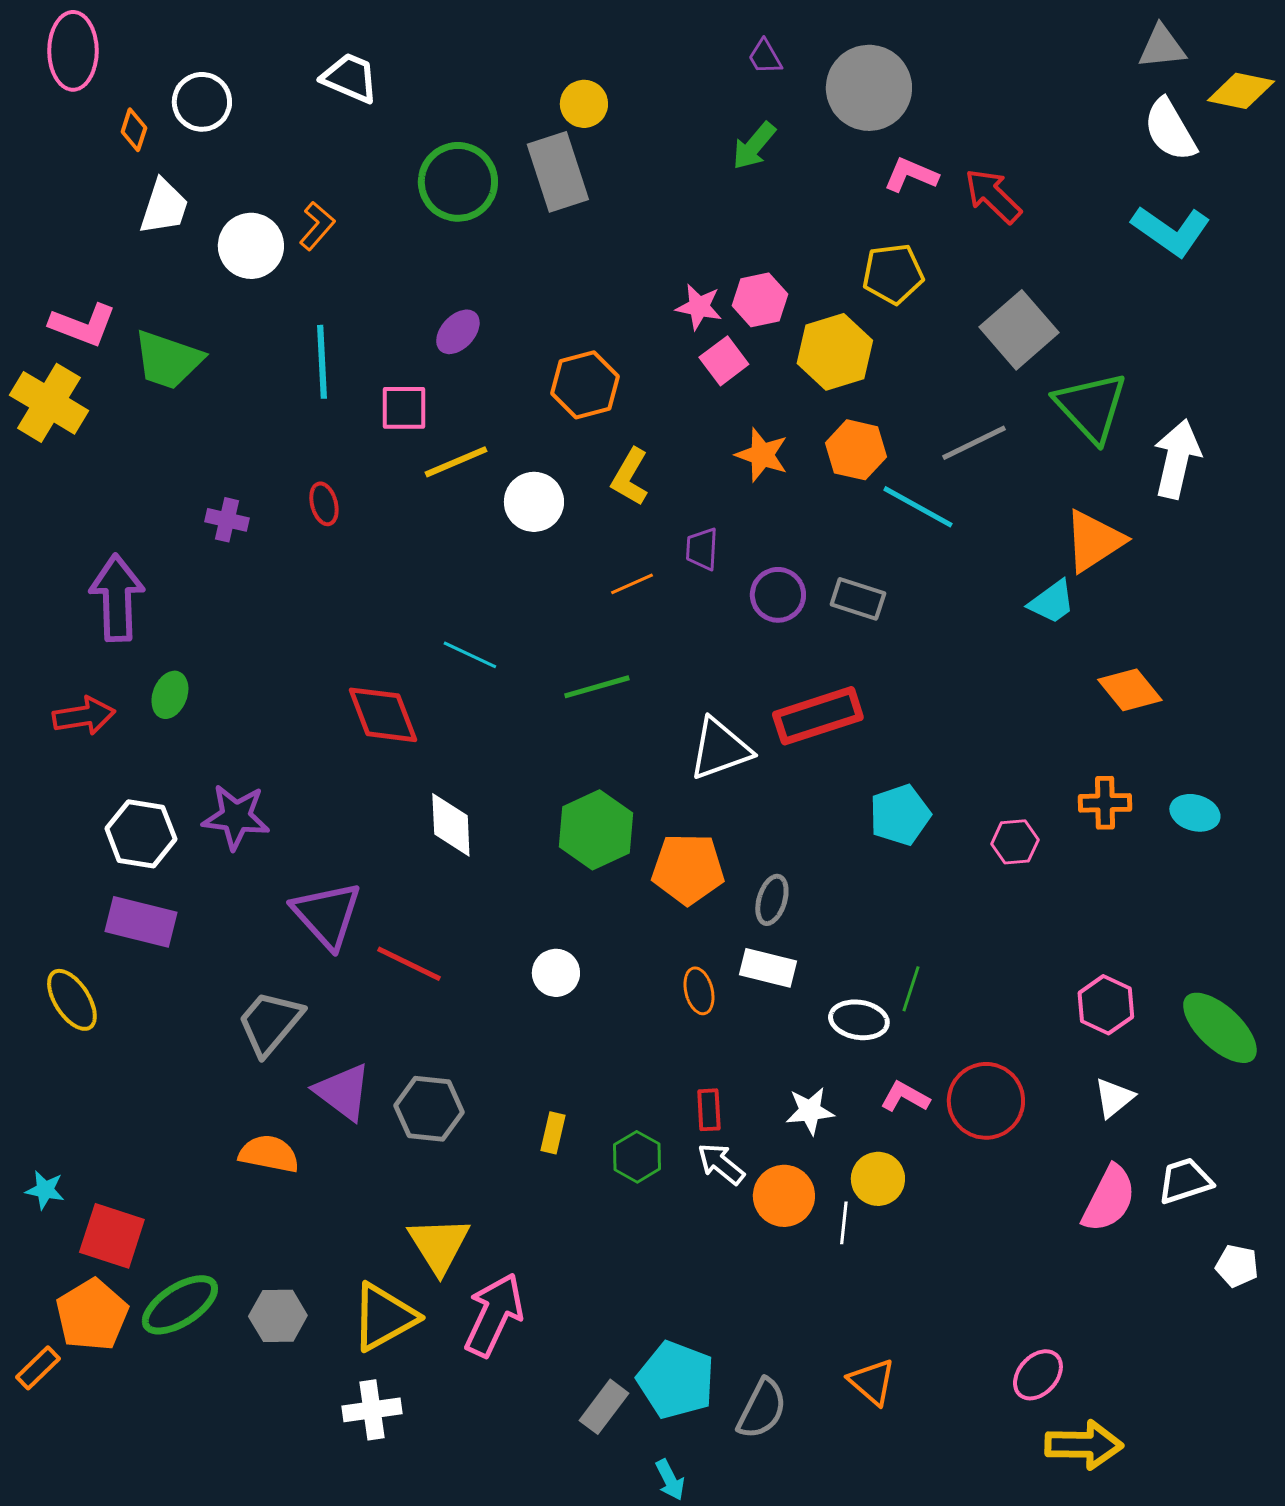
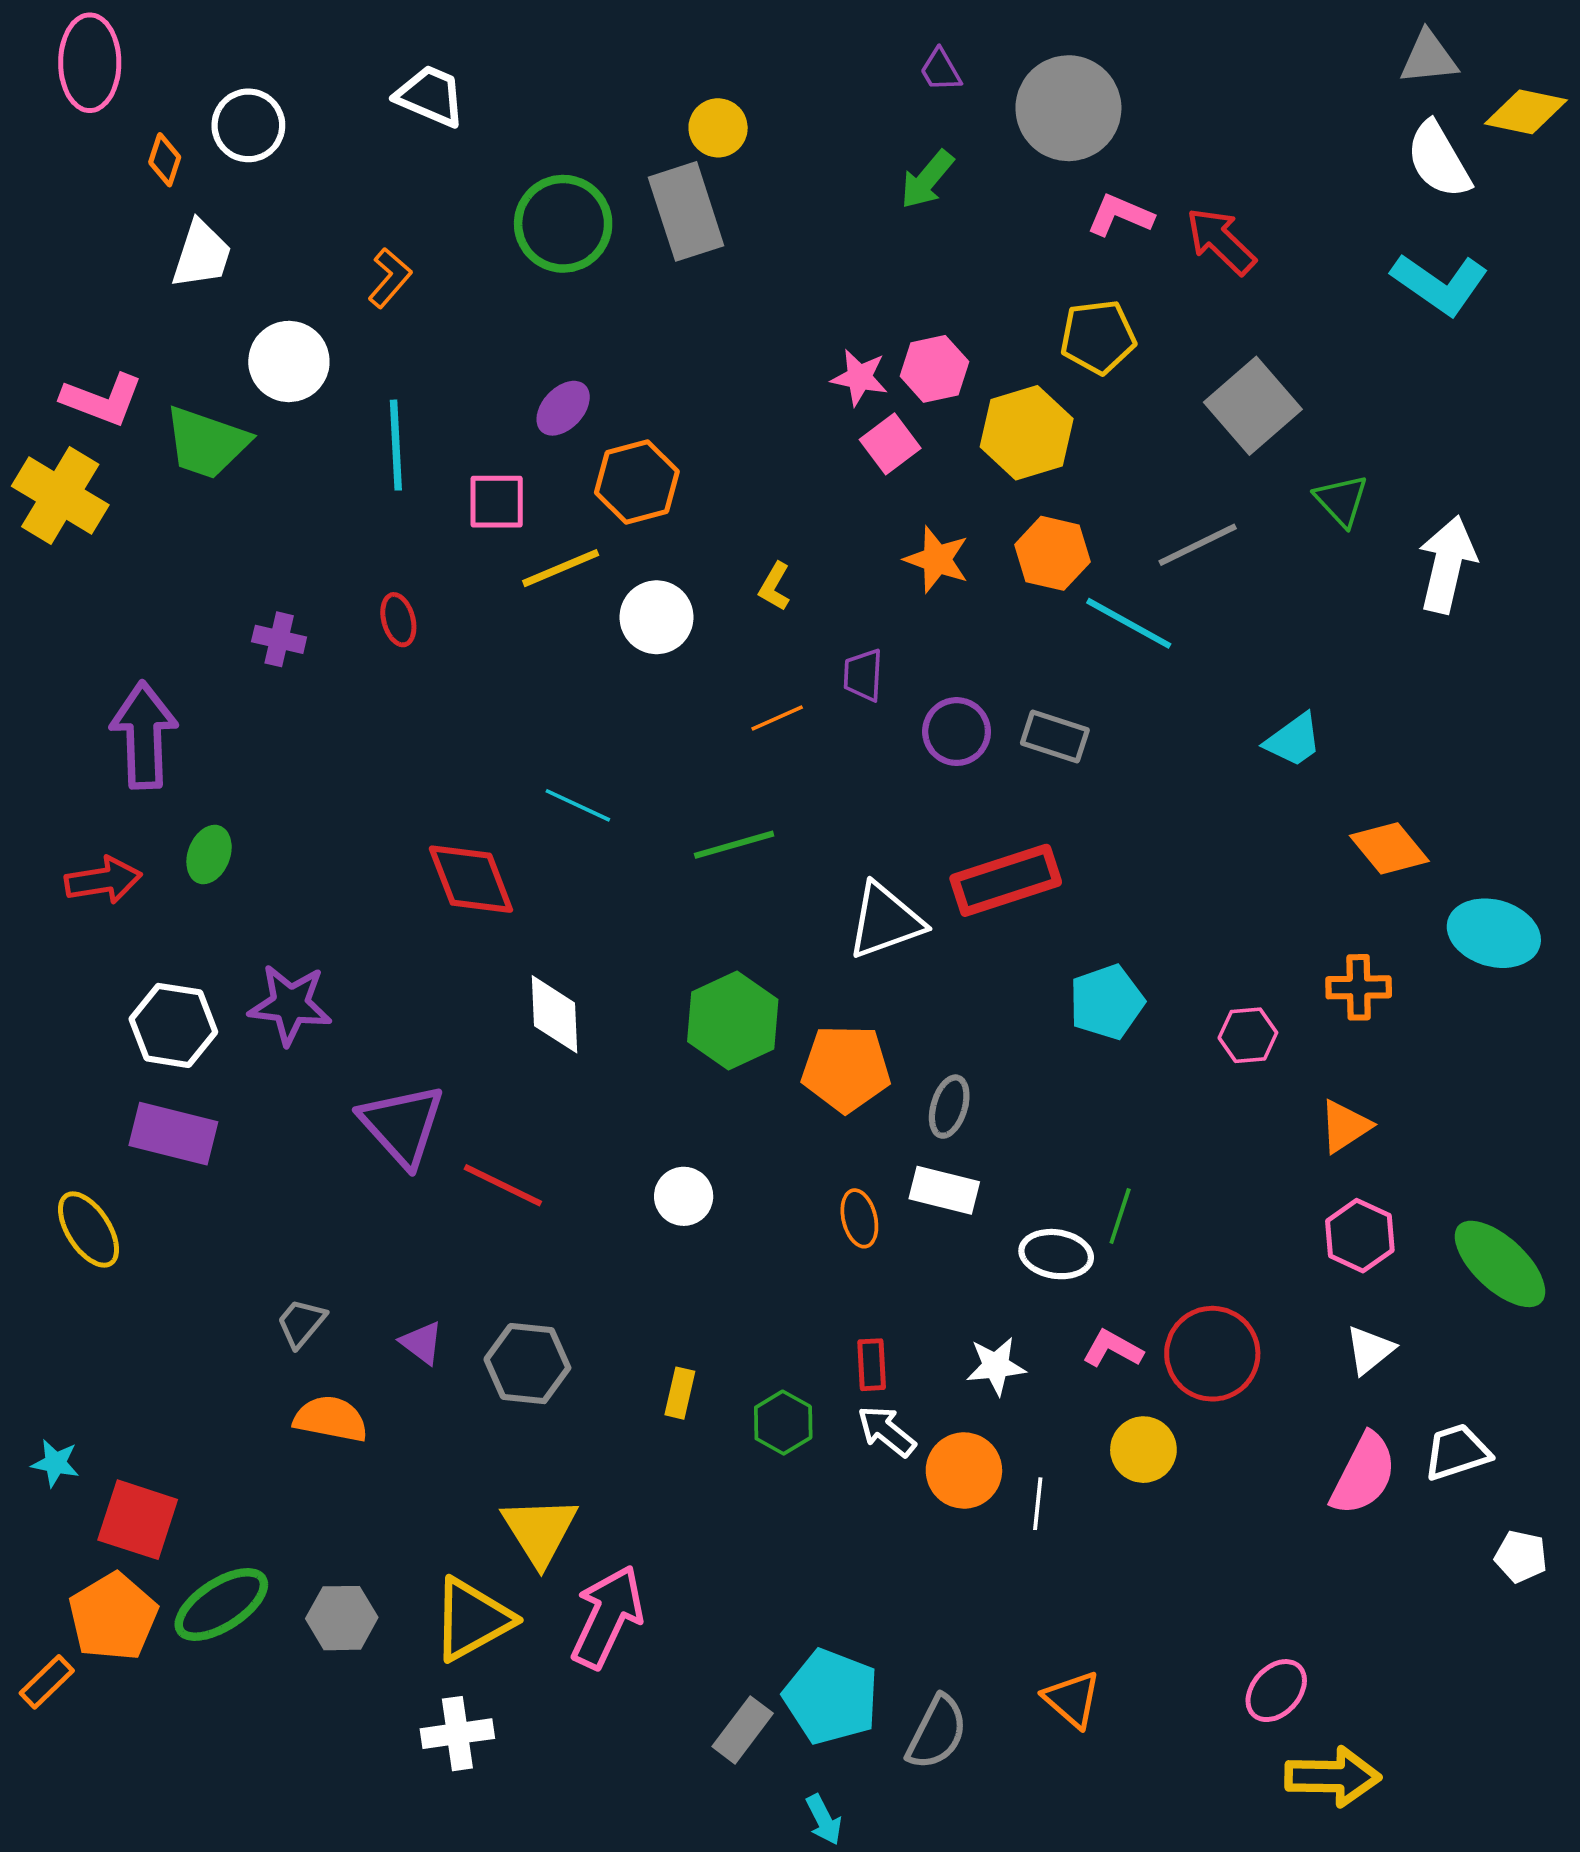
white circle: (251, 246) -> (289, 361), moved
orange hexagon: (585, 385) -> (637, 482), moved
green triangle: (1091, 407) -> (1341, 500), size x0.6
yellow L-shape: (630, 477) -> (775, 586), size x0.7
orange triangle: (1094, 541) -> (1345, 1126), moved, size x0.7
cyan ellipse: (1195, 813) -> (1494, 933), moved, size x1.5
gray trapezoid: (270, 1023) -> (301, 1323), moved, size x0.6
purple triangle: (343, 1092) -> (422, 1343), size x0.6
yellow circle: (878, 1179) -> (1143, 1450), moved

